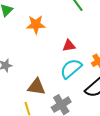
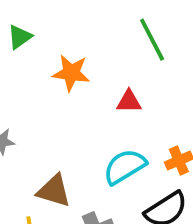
red triangle: (69, 46) -> (129, 102), moved

